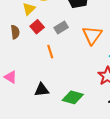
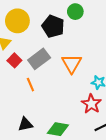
gray rectangle: (61, 28) -> (39, 59), size x1.5

